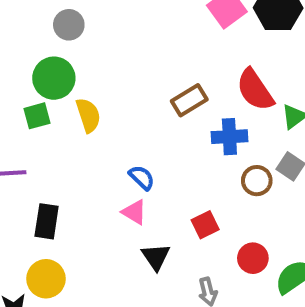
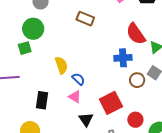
brown rectangle: (189, 100) -> (85, 19), moved, turned 54
yellow semicircle: (88, 115) -> (61, 65), moved
black rectangle: (47, 221) -> (42, 100), moved
red square: (205, 225) -> (111, 103), size x1.6

